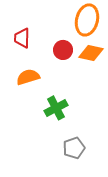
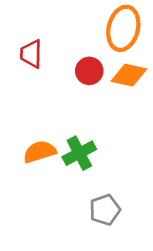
orange semicircle: (28, 77) -> (40, 152), moved

